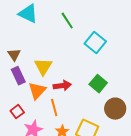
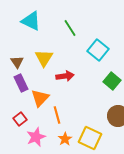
yellow triangle: (43, 67) -> (44, 58), moved
green square: (98, 84) -> (112, 81), moved
red arrow: (62, 86) -> (65, 76), moved

